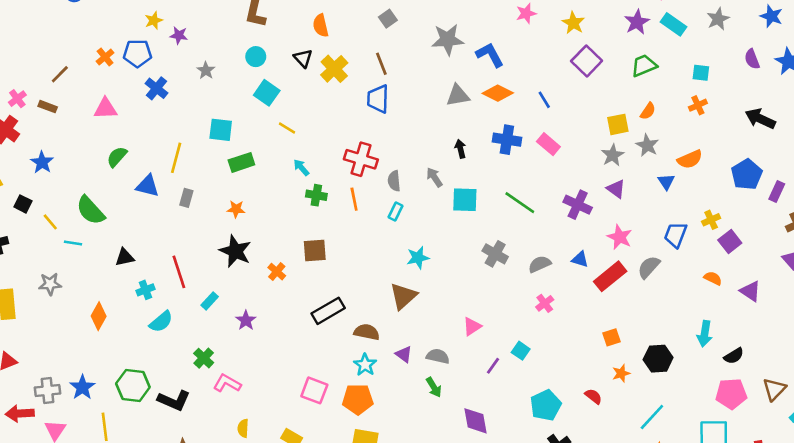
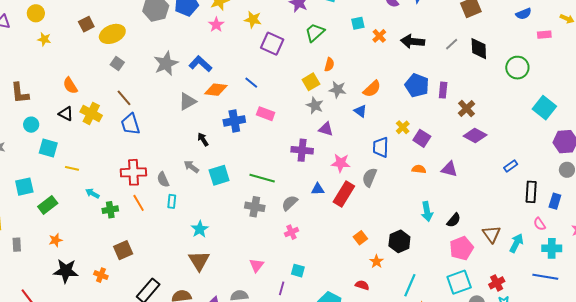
orange cross: (698, 105) -> (379, 36), moved
green line: (520, 203) -> (262, 178), moved
pink cross: (545, 303) -> (291, 232), moved, turned 32

